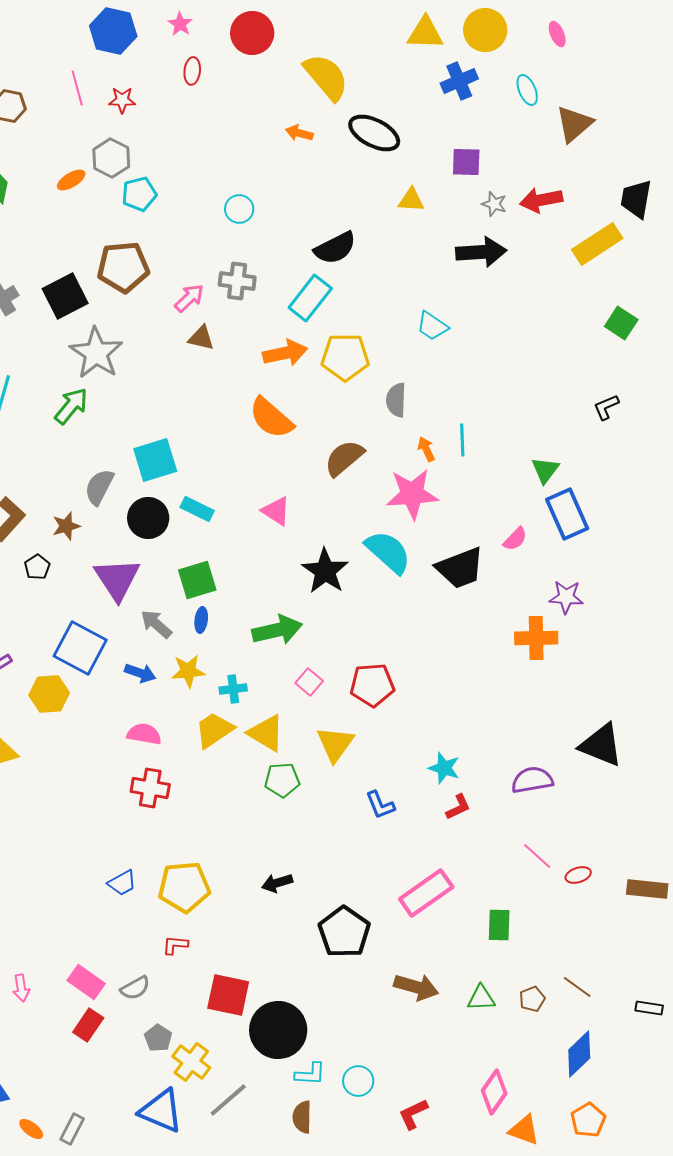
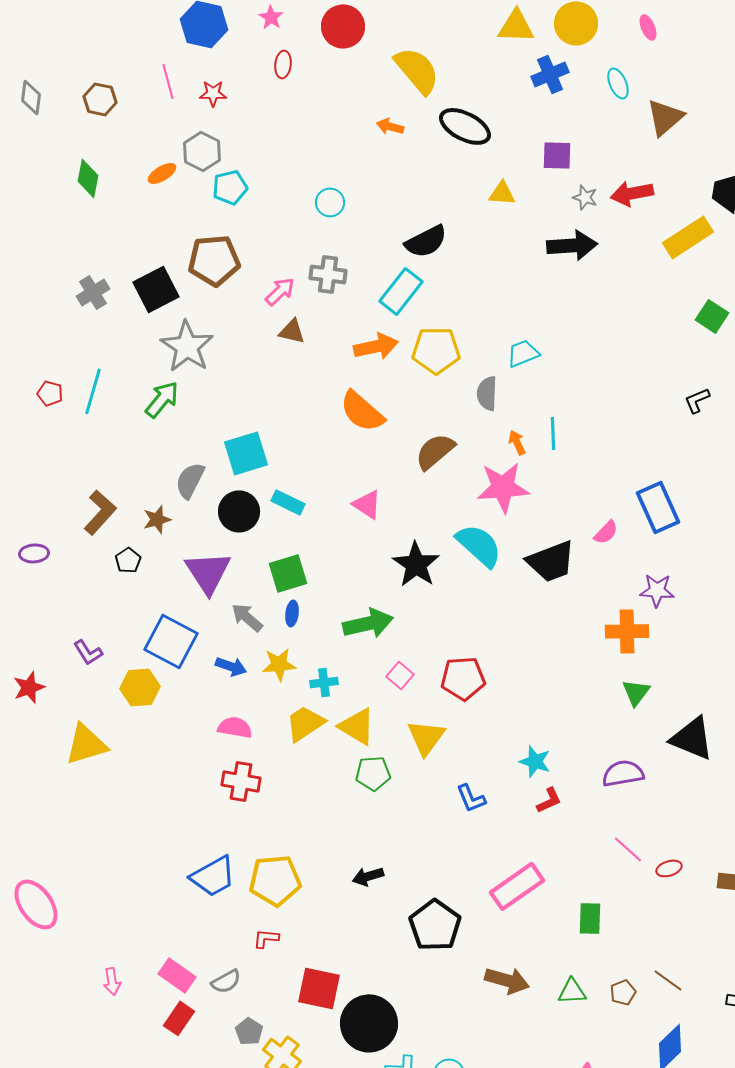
cyan trapezoid: (432, 326) -> (523, 353), moved, turned 124
green triangle: (545, 470) -> (636, 692), moved
blue trapezoid: (122, 883) -> (213, 876), size x1.6

